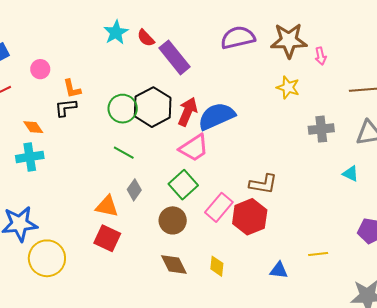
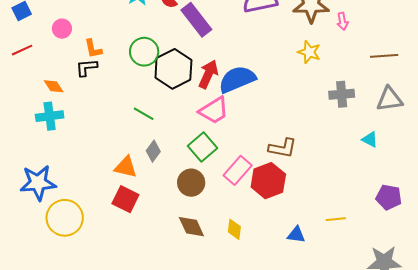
green circle: (123, 109) -> (144, 52), moved

